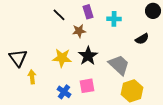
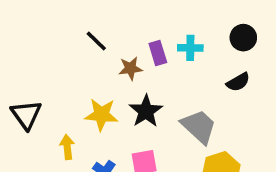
black circle: (153, 11) -> (243, 38), moved
purple rectangle: (88, 12) -> (158, 53), moved
yellow arrow: (32, 77) -> (67, 147), moved

